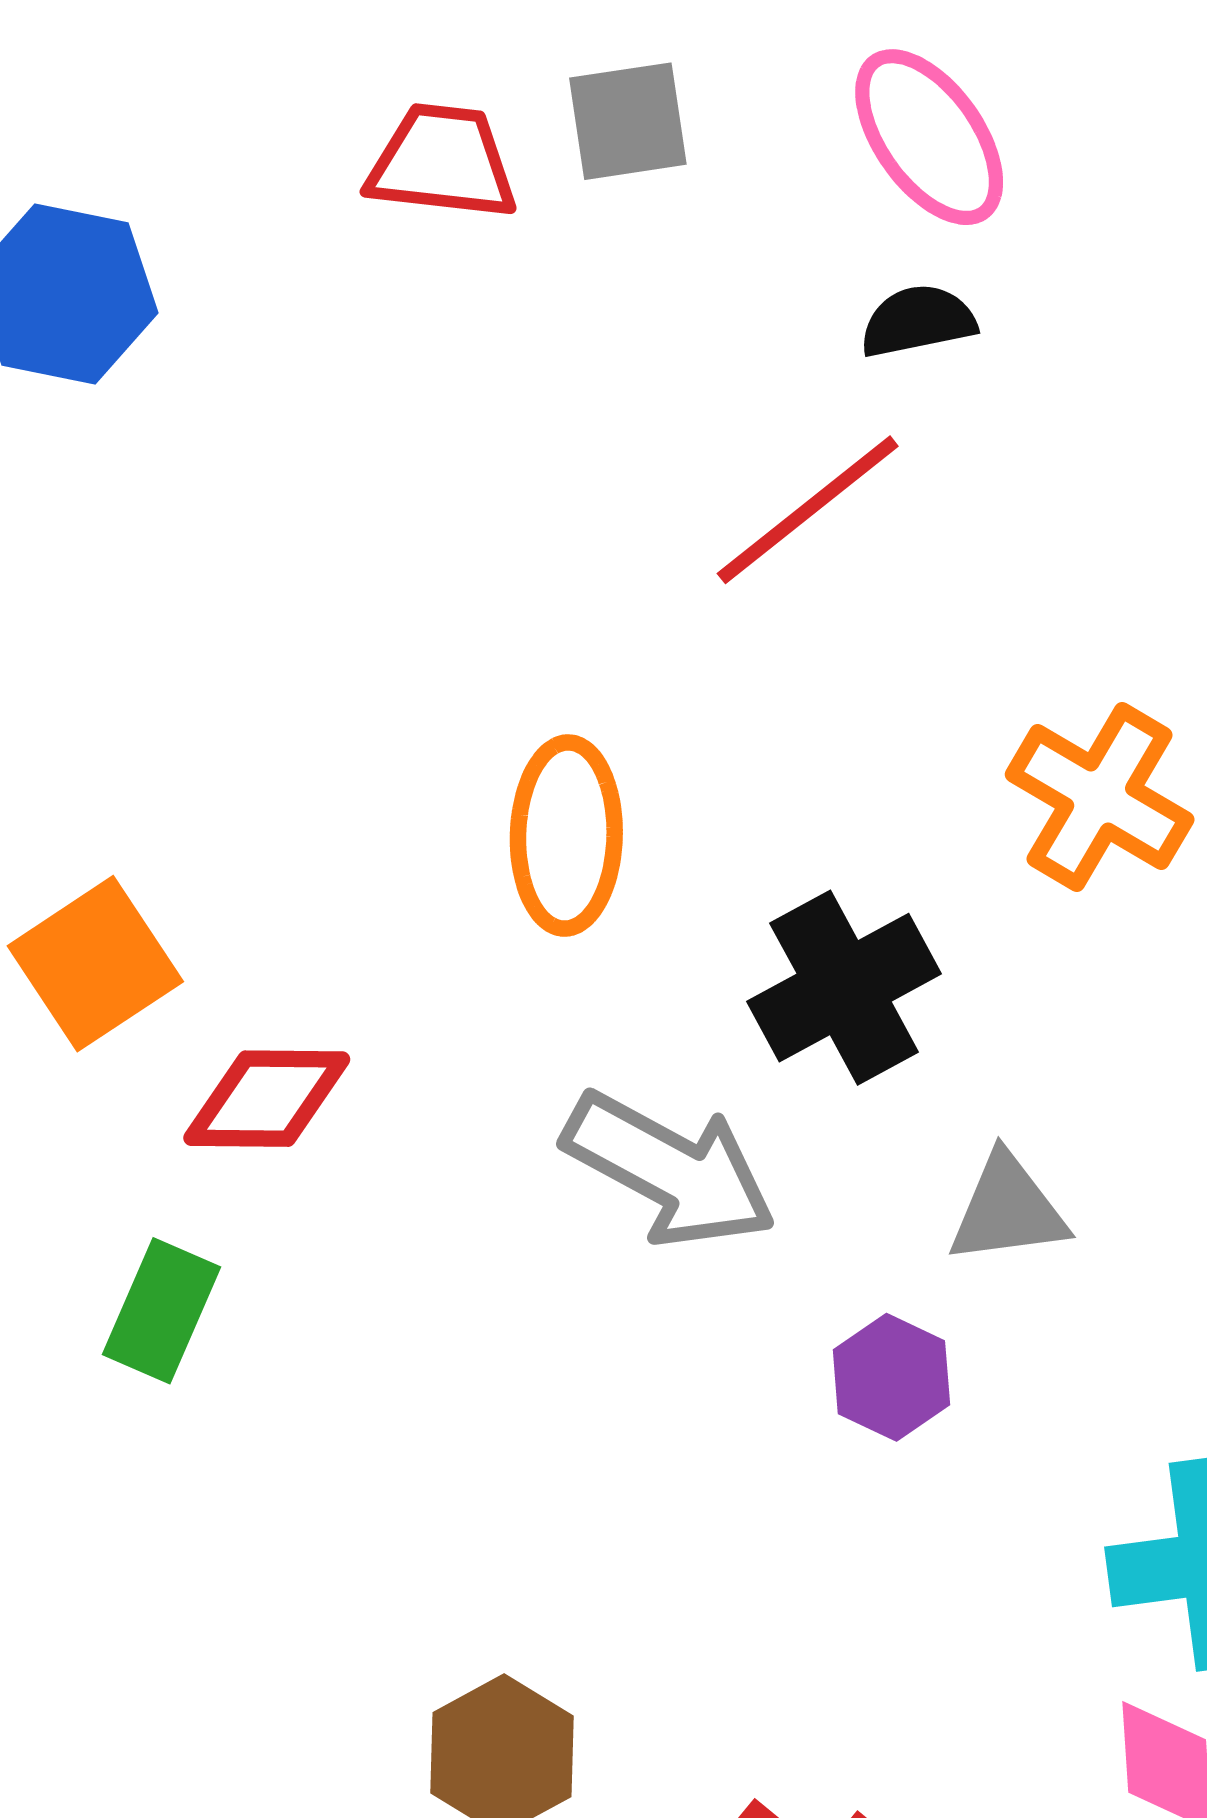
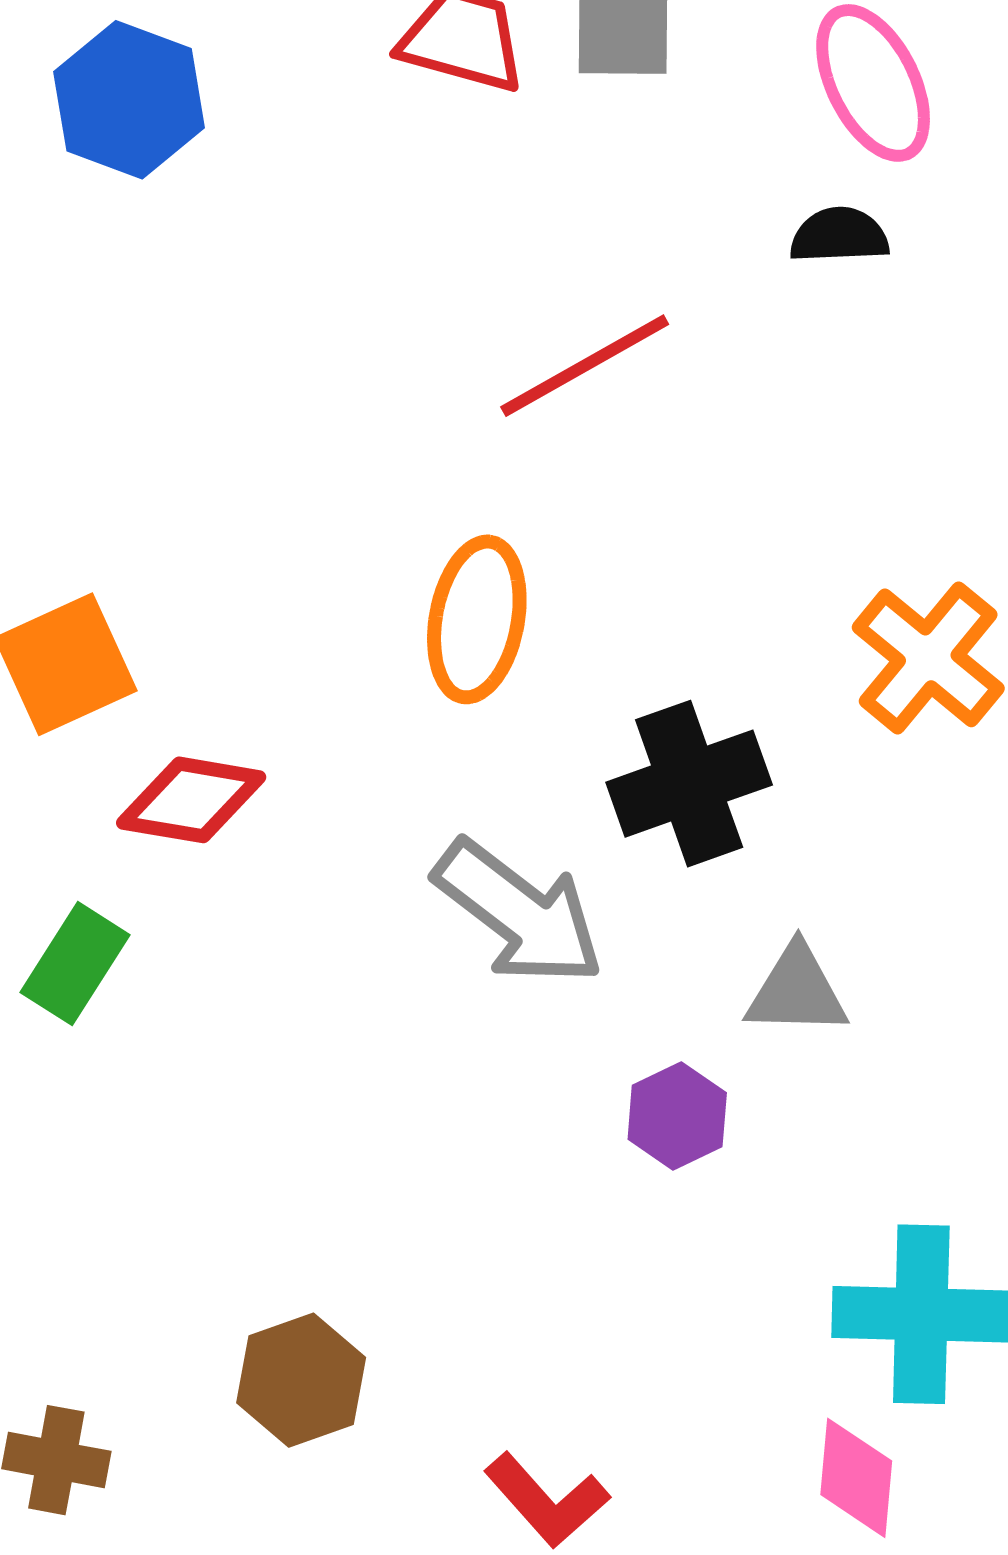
red line: (808, 510) -> (585, 366), moved

